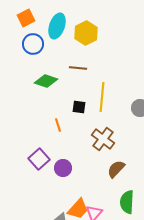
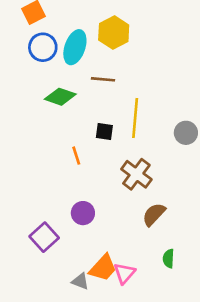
cyan ellipse: (57, 26) -> (75, 47), moved
purple square: (39, 159) -> (44, 237), moved
green semicircle: (127, 202) -> (169, 259), size x0.6

